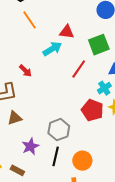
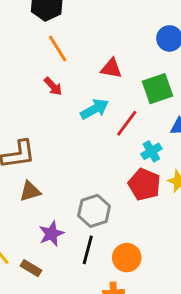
cyan arrow: (52, 49) -> (95, 109), moved
red arrow: (25, 71) -> (53, 86), moved
cyan cross: (104, 88) -> (151, 151), moved

